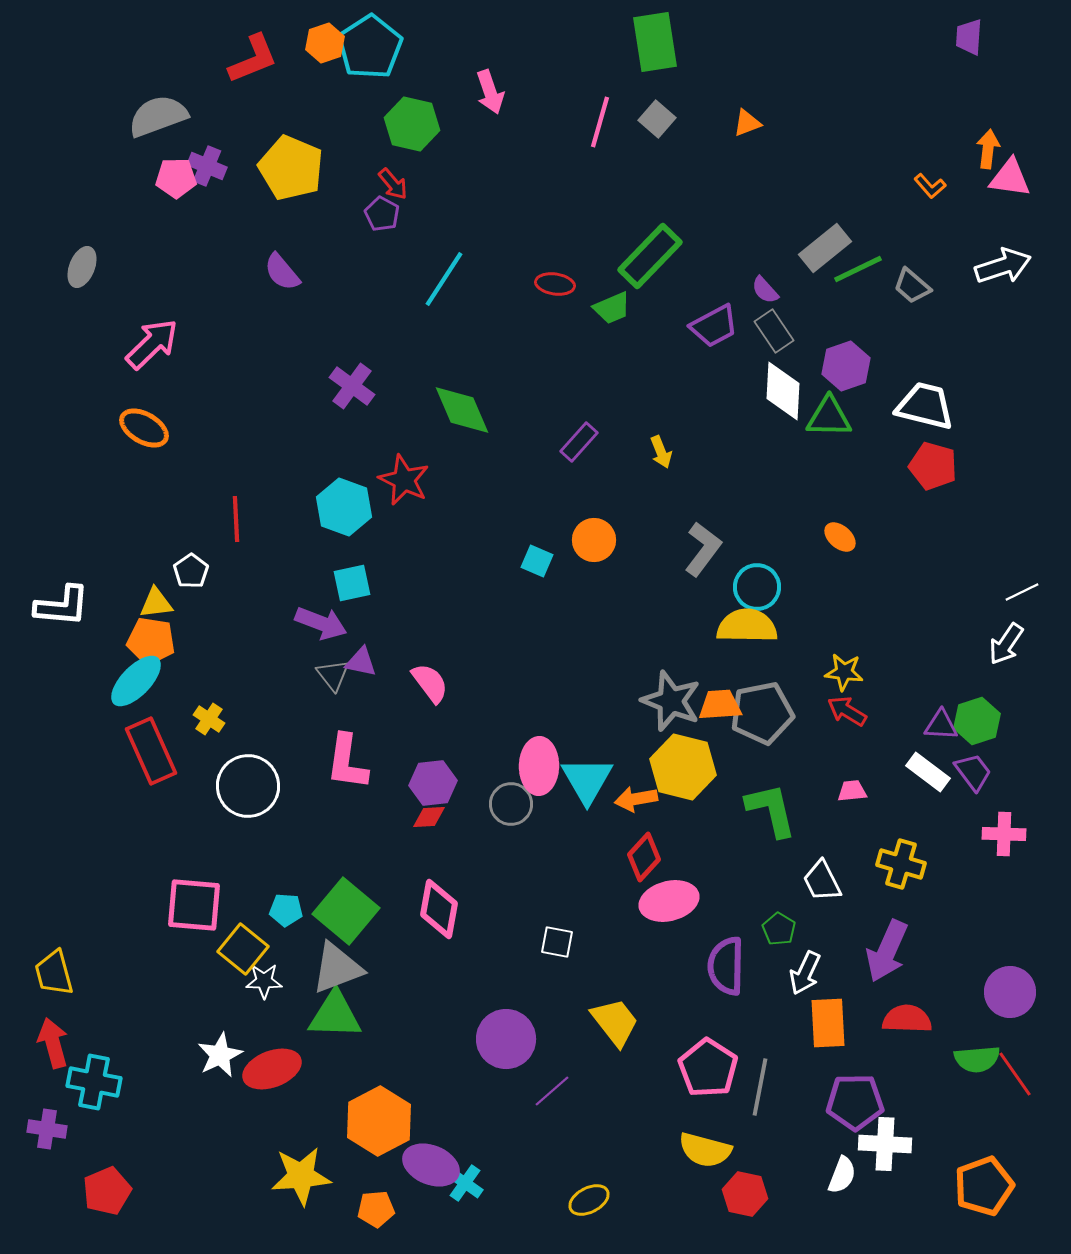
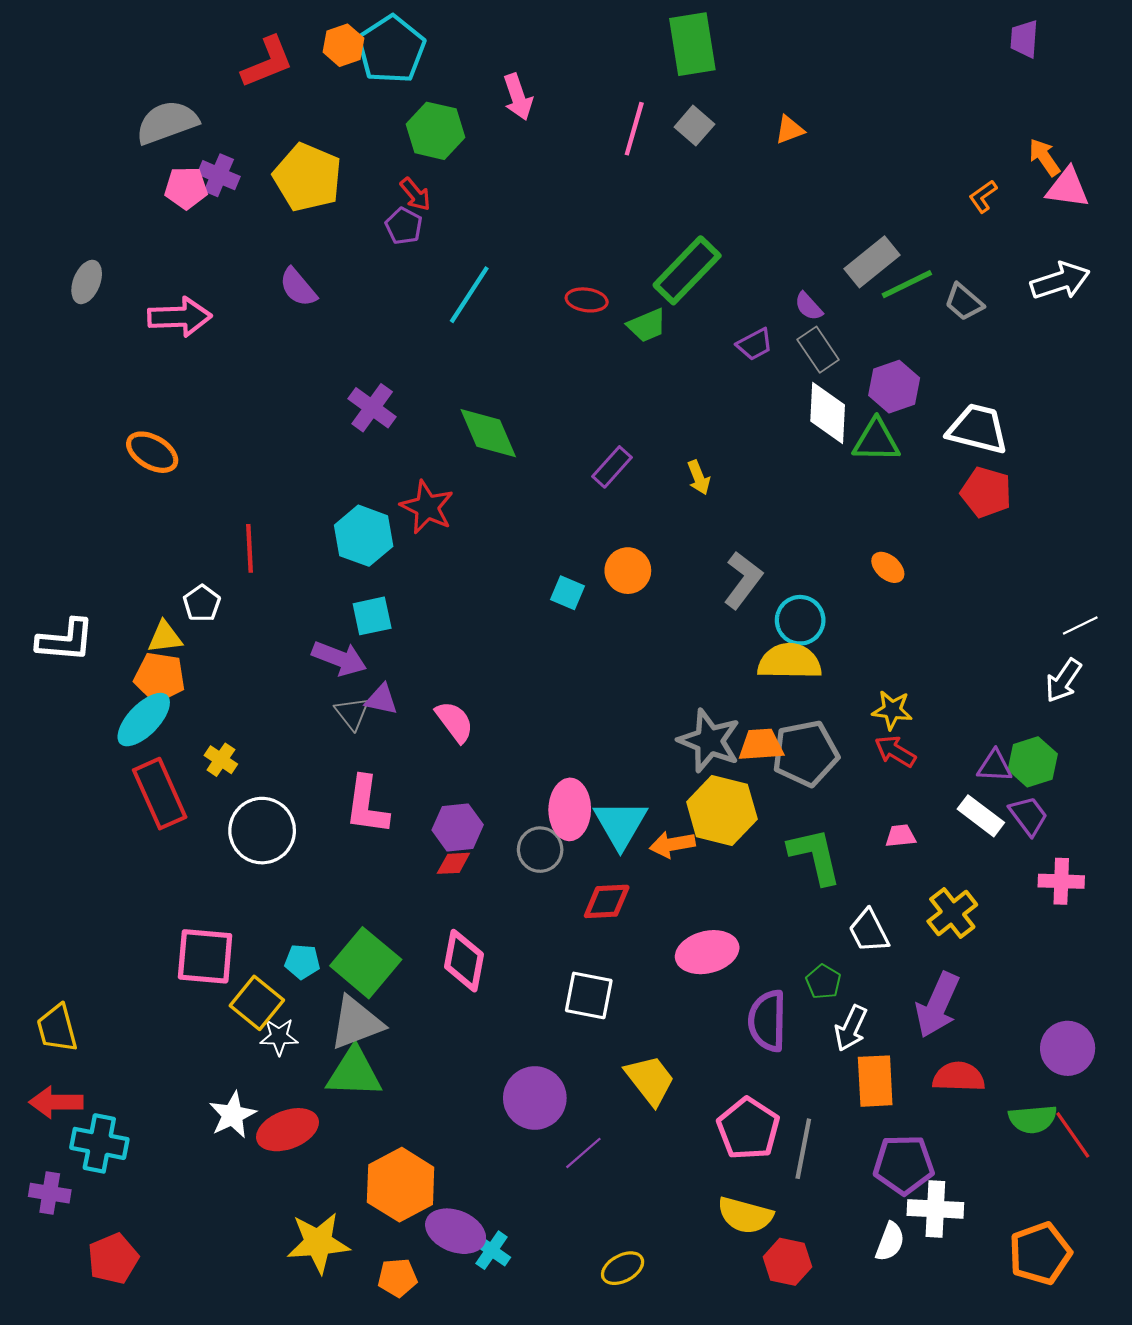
orange arrow: (988, 149) -> (1044, 157), turned -42
orange L-shape: (930, 186) -> (983, 196), turned 96
purple trapezoid: (714, 326) -> (755, 344), size x0.7
pink arrow: (152, 344) -> (180, 317), moved, turned 42
red diamond: (644, 857) -> (607, 901), moved, turned 45
yellow cross: (901, 864) -> (952, 913), turned 36
white square: (557, 942) -> (589, 995), size x1.4
red arrow: (53, 1043) -> (56, 1102), turned -75

